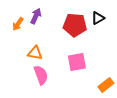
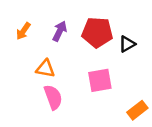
purple arrow: (36, 16) -> (60, 31), moved
black triangle: (98, 18) -> (127, 44), moved

